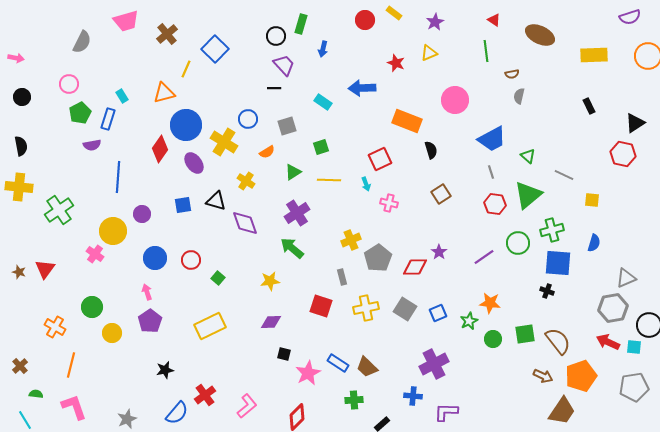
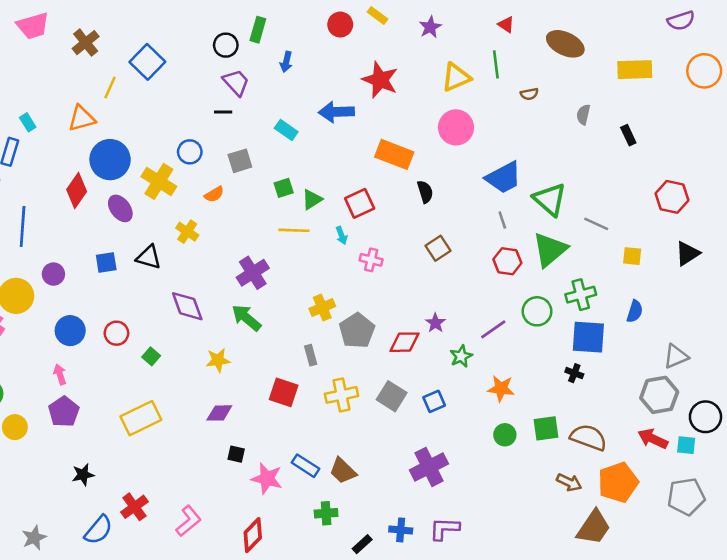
yellow triangle: (429, 53) -> (456, 77), moved, size x1.4
red star: (396, 63) -> (380, 80), size x1.6
gray semicircle: (519, 96) -> (583, 115), moved
black triangle: (635, 123) -> (687, 253), moved
green triangle: (528, 156) -> (550, 199), size x1.8
green triangle: (293, 172) -> (312, 199), moved
purple diamond: (245, 223) -> (187, 306), moved
green star: (469, 321) -> (461, 356), moved
brown semicircle: (558, 341) -> (588, 437), turned -32
pink star: (308, 373) -> (267, 479), turned -30
blue cross: (413, 396) -> (401, 530), moved

